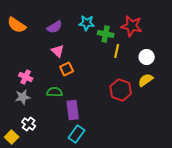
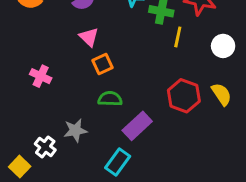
yellow semicircle: (146, 80) -> (222, 94), moved, turned 91
green semicircle: (55, 92) -> (110, 99), moved
gray star: (23, 97) -> (75, 130), moved
purple rectangle: (73, 110) -> (137, 126), moved, turned 54

